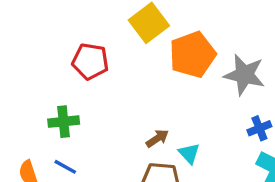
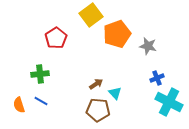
red pentagon: (90, 61) -> (56, 38), turned 30
gray star: (244, 75) -> (148, 46), size x0.7

